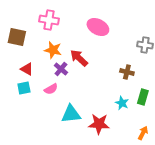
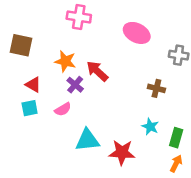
pink cross: (49, 20) -> (79, 17), moved
pink ellipse: (98, 27) -> (137, 33), moved
green rectangle: (143, 97) -> (176, 138), moved

